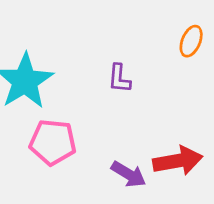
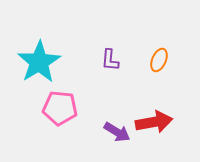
orange ellipse: (191, 41) -> (159, 60), moved

